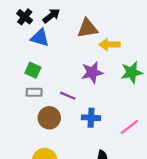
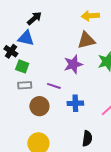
black cross: (25, 17) -> (11, 51), moved
brown triangle: (87, 28) -> (86, 40), moved
yellow arrow: (109, 45) -> (90, 16), moved

